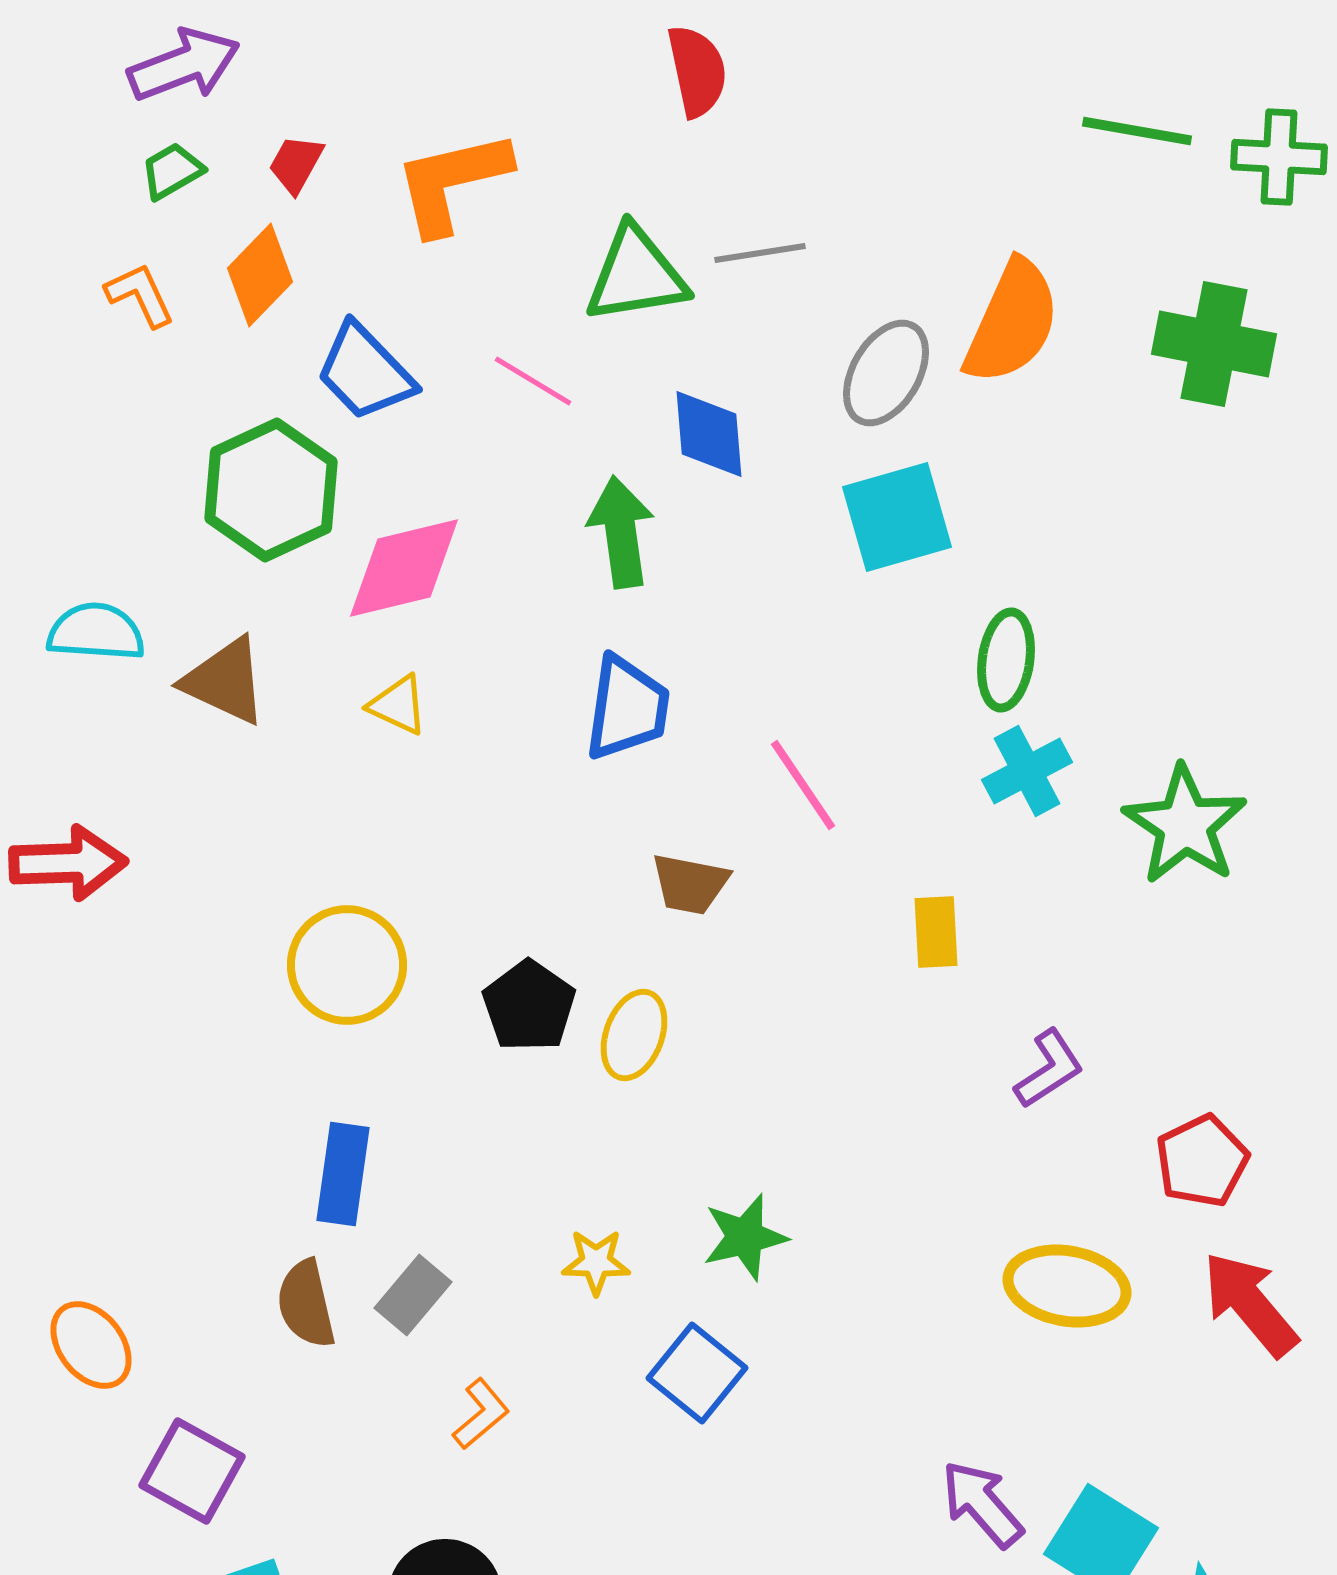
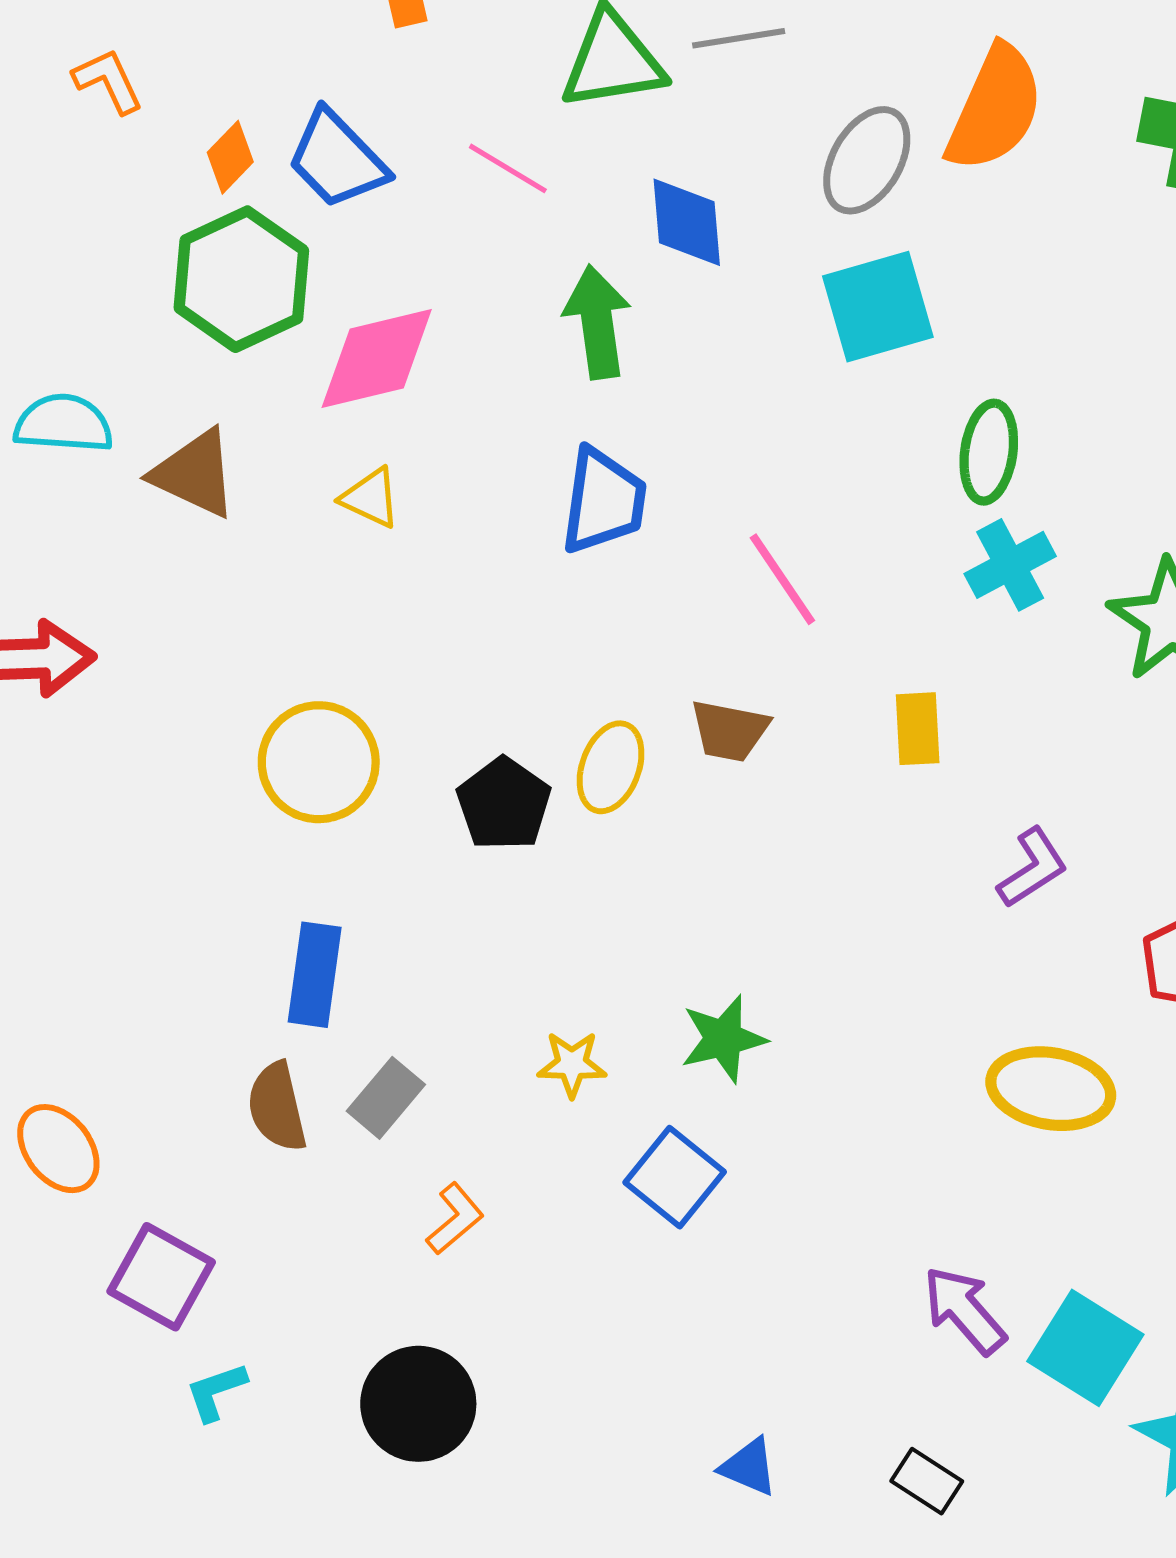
orange diamond: (260, 275) -> (230, 157), moved, size x0.7
brown trapezoid: (690, 884) -> (729, 731), moved
yellow ellipse: (634, 1035) -> (611, 767), moved

